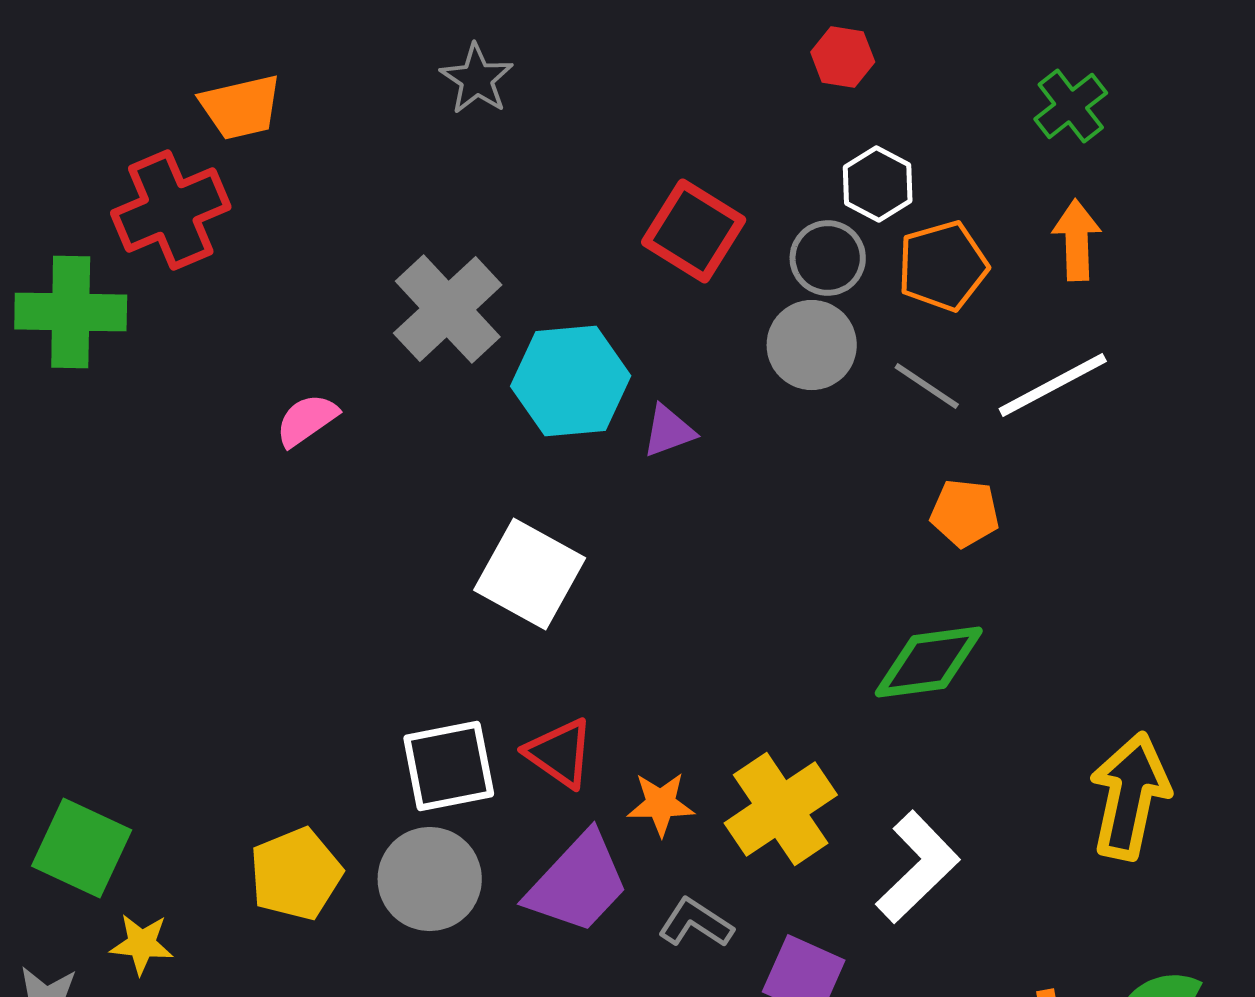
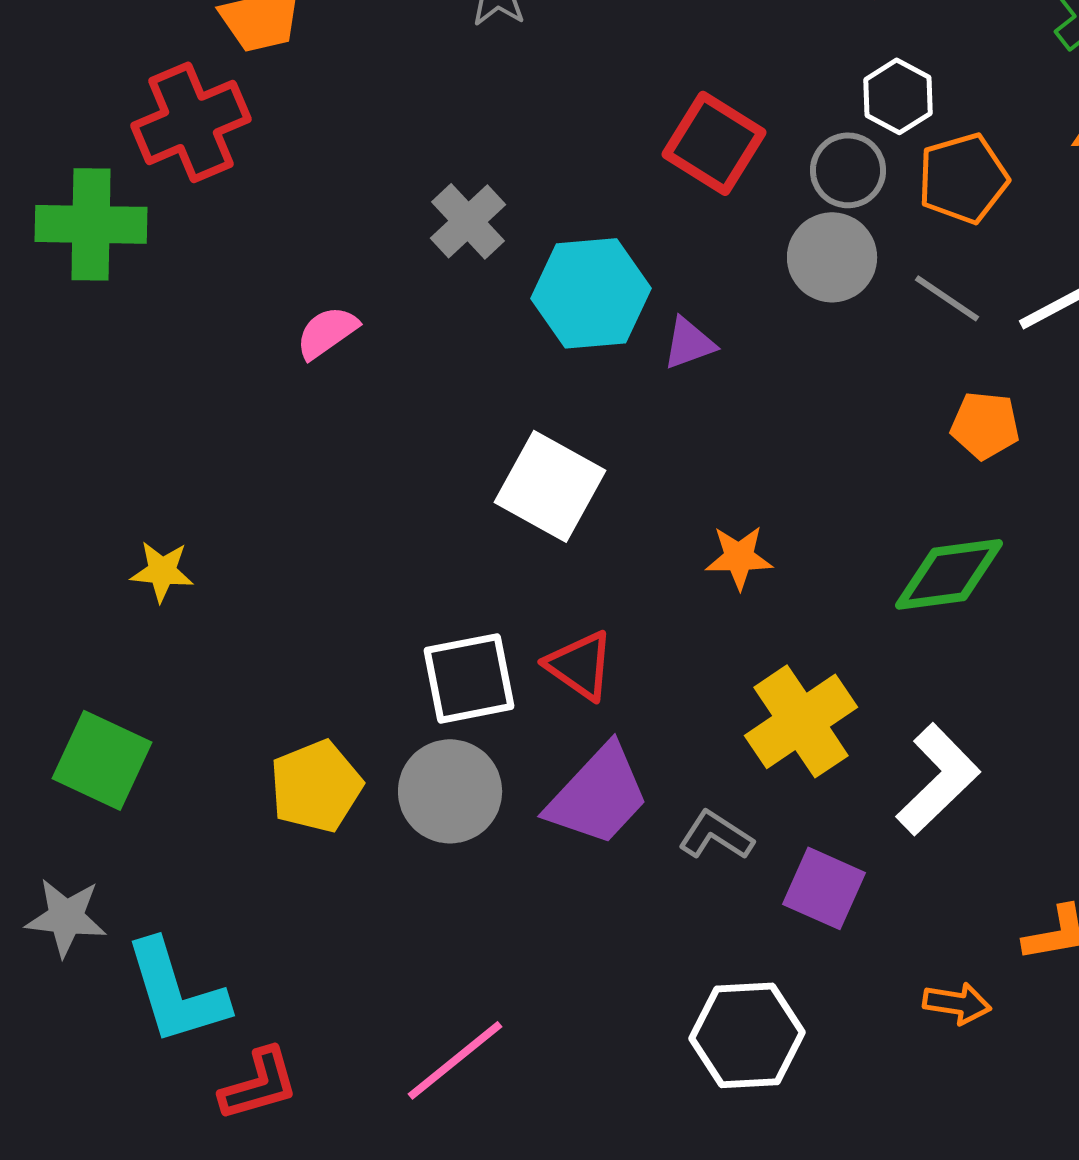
gray cross: (448, 309) -> (468, 221), size x0.7
orange star: (661, 804) -> (739, 557), moved
yellow star: (142, 944) -> (162, 571), moved

